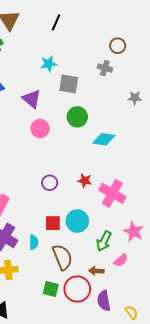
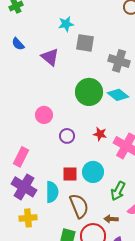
gray cross: (105, 68) -> (119, 61), moved, size x1.5
green circle: (77, 117) -> (89, 92), moved, size x1.4
pink circle: (40, 129) -> (44, 115), moved
cyan diamond: (104, 139) -> (118, 95), turned 30
cyan semicircle: (34, 242) -> (52, 192), size x1.5

